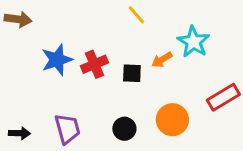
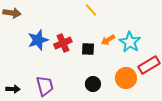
cyan star: (193, 42) -> (130, 42), moved
orange circle: (172, 120) -> (126, 78), moved
black circle: (124, 129) -> (93, 84), moved

